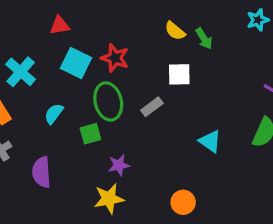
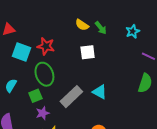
cyan star: (258, 20) -> (133, 31), moved
gray rectangle: (152, 107) -> (71, 97), moved, size x1.6
cyan triangle: (210, 141) -> (100, 92), moved
purple star: (119, 165) -> (43, 113), moved

